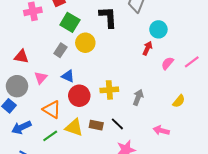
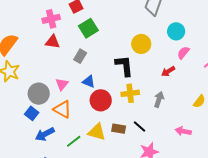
black L-shape: (108, 17) -> (124, 66), moved
green square: (70, 22) -> (88, 28), turned 30
yellow circle: (85, 43) -> (141, 44), moved
red arrow: (147, 48) -> (168, 71), moved, turned -144
red triangle: (21, 57) -> (53, 42), moved
pink semicircle: (167, 63) -> (183, 53), moved
orange triangle: (52, 109) -> (62, 109), moved

